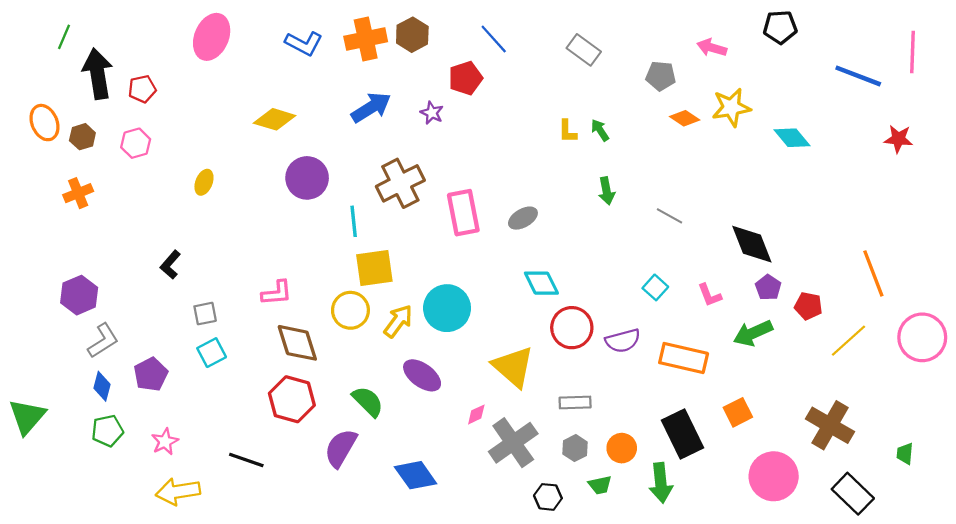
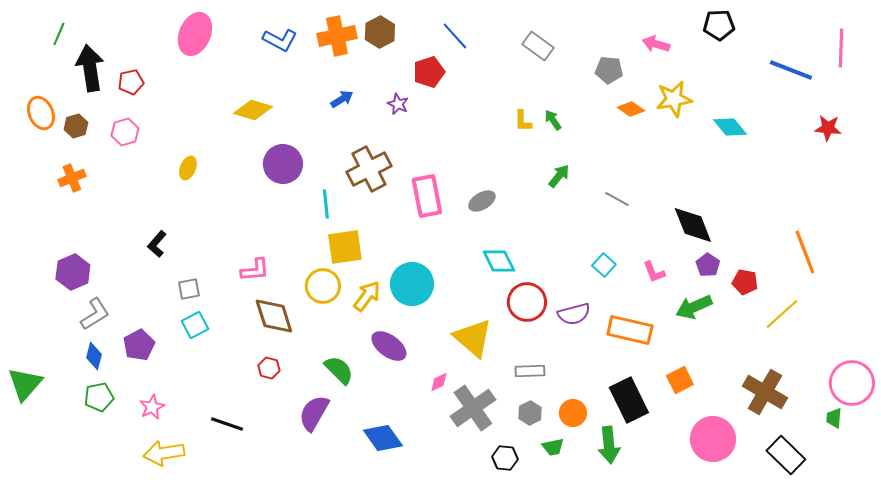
blue arrow: (371, 107) -> (342, 99), size x0.6
green arrow: (607, 191) -> (559, 176), turned -130
pink circle: (922, 337) -> (852, 383), moved
red hexagon: (292, 399) -> (269, 368), size x0.5

